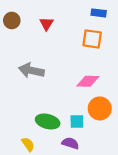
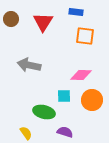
blue rectangle: (99, 13) -> (76, 12), moved
red triangle: (47, 24) -> (43, 22), size x1.5
cyan square: (77, 121) -> (64, 96), moved

